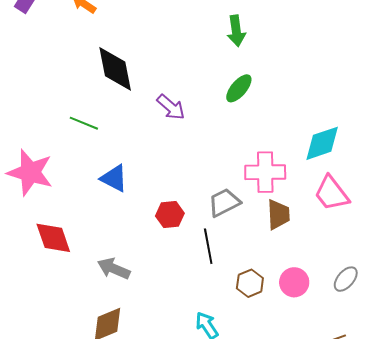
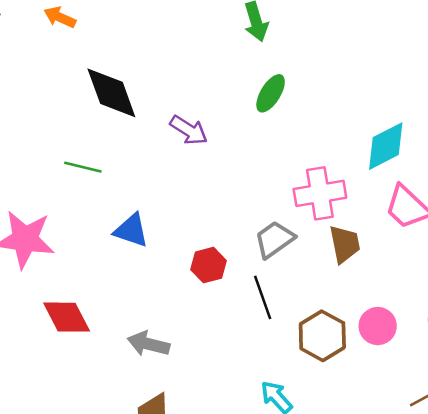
brown hexagon: (250, 283) -> (322, 336), size x1.4

